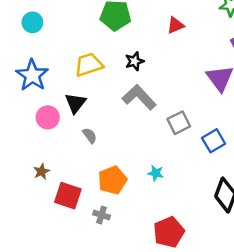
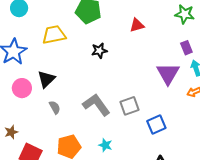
yellow trapezoid: (89, 65) -> (54, 35), moved
gray L-shape: (139, 97) -> (96, 105), moved

